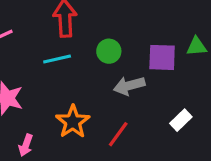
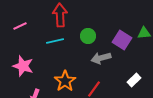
purple square: (162, 57) -> (122, 40), turned 30

